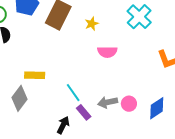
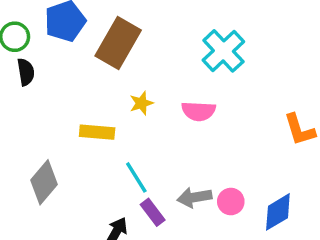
cyan cross: (139, 17) -> (223, 51), moved
yellow star: (92, 24) -> (141, 103), moved
yellow rectangle: (35, 75) -> (97, 132), moved

